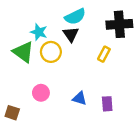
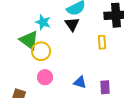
yellow circle: (51, 52) -> (41, 51), moved
yellow rectangle: (104, 54) -> (102, 42), turned -32

